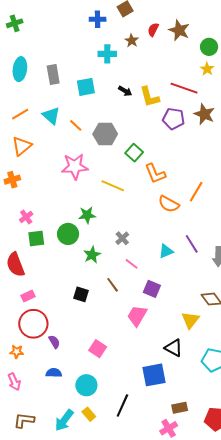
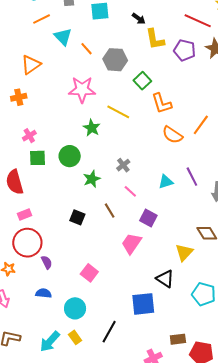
yellow L-shape: (149, 97) -> (155, 39), moved
orange line: (20, 114) -> (42, 19), moved
green star: (87, 215) -> (92, 128), moved, turned 30
brown rectangle: (180, 408) -> (178, 339), moved

